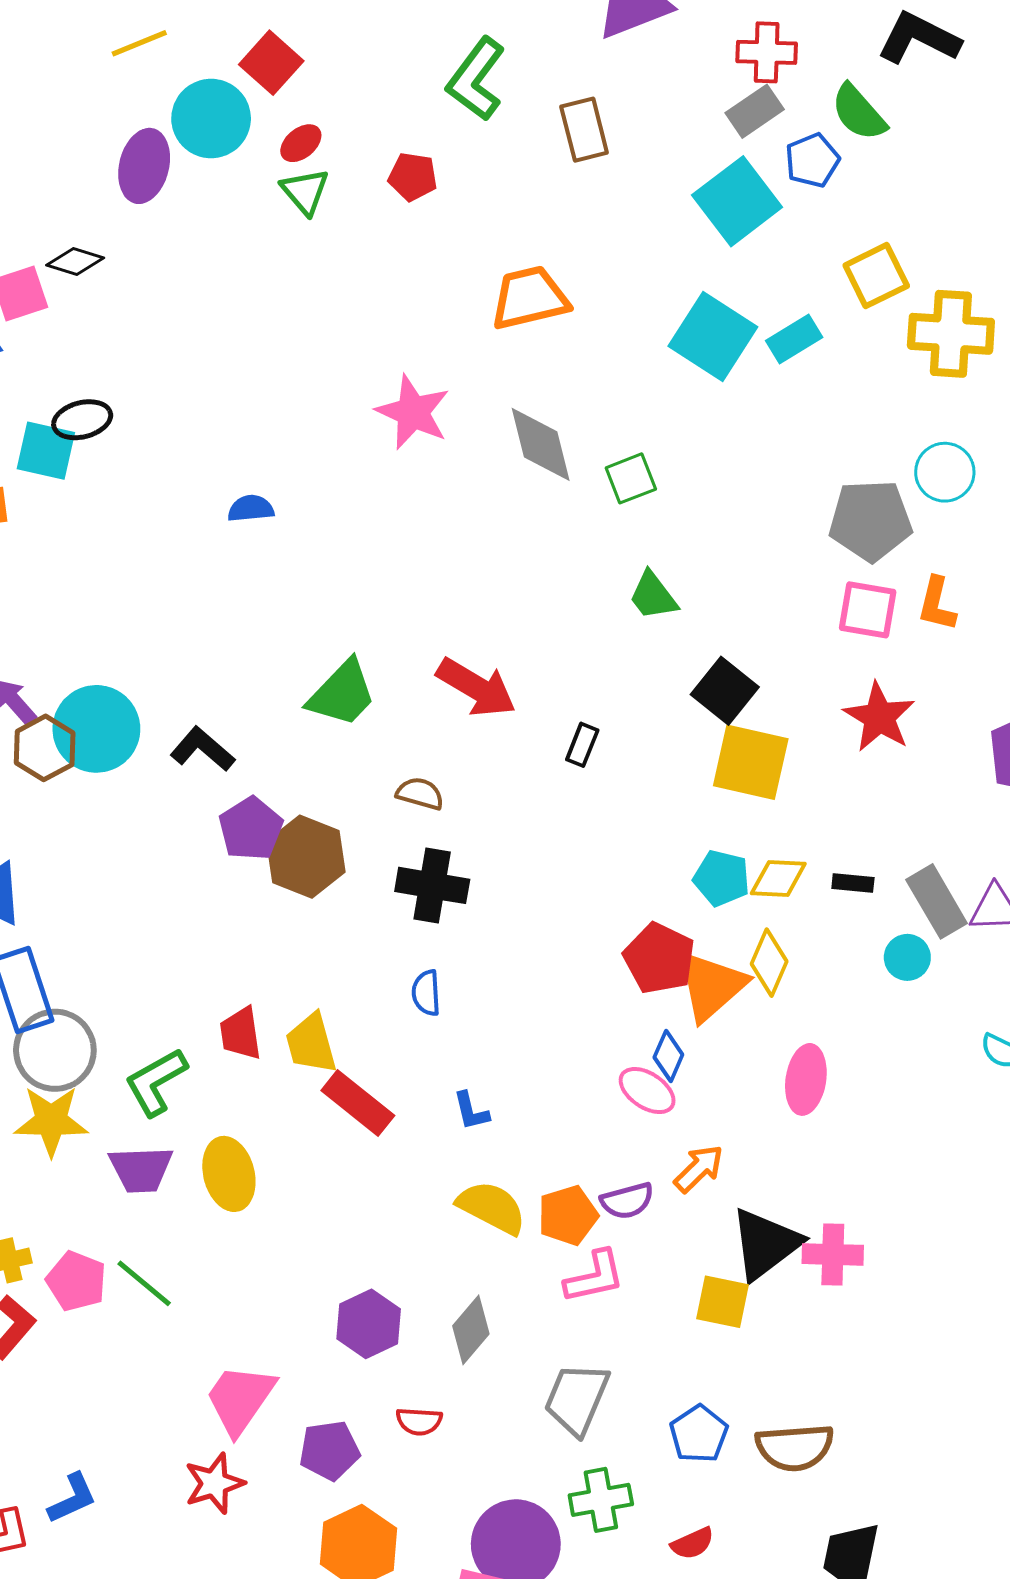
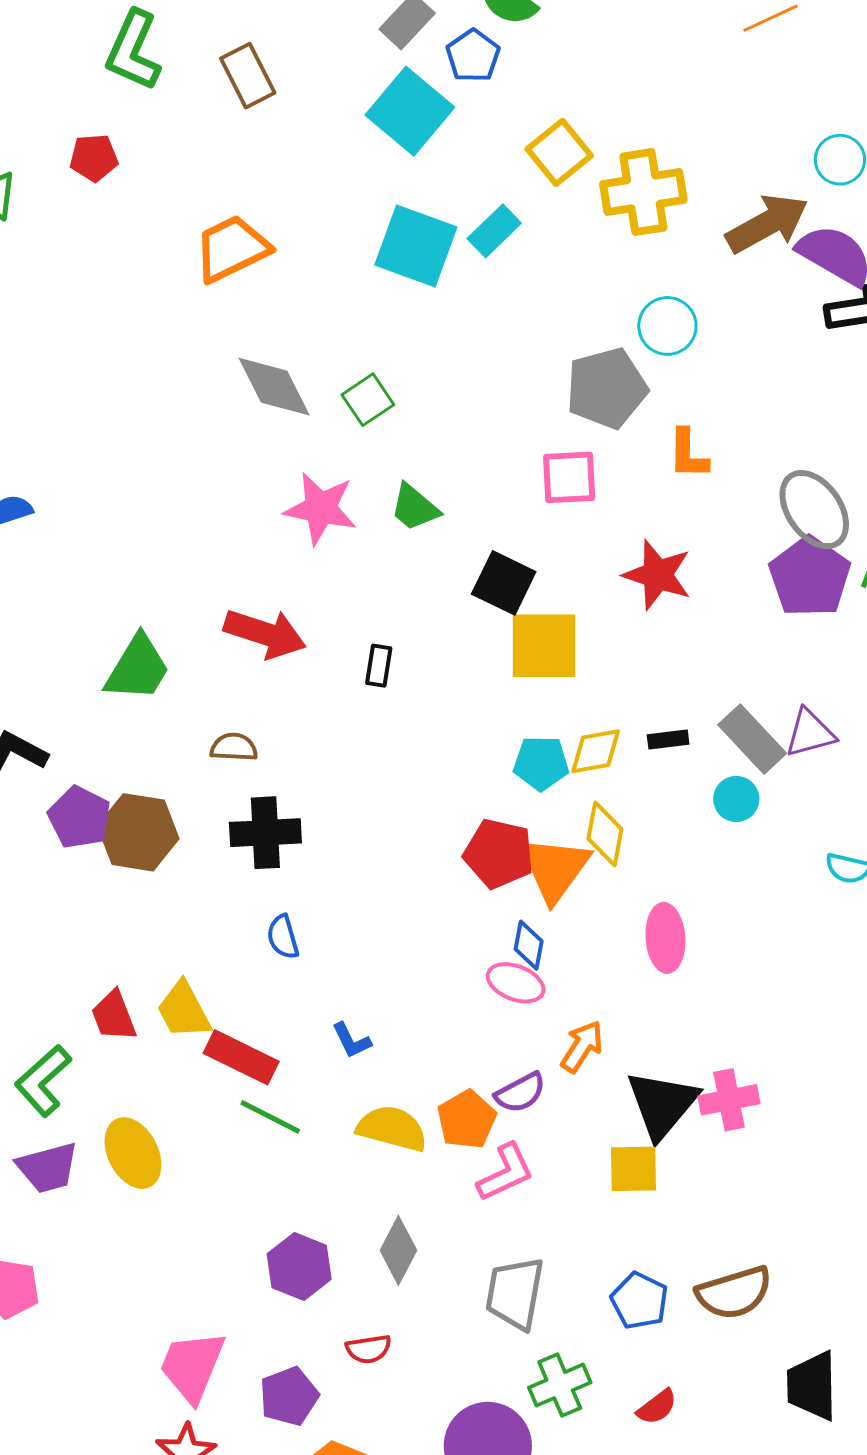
pink star: (413, 412) -> (320, 508), moved
pink square: (868, 610) -> (569, 477), moved
green line: (144, 1283) -> (270, 1117), moved

